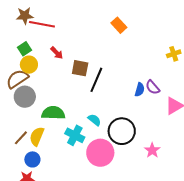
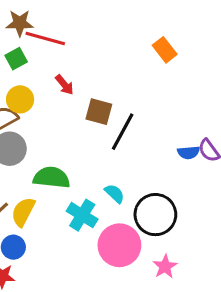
green square: (25, 49) -> (16, 59), moved
blue semicircle: (140, 90) -> (189, 152), turned 64
pink star: (152, 150) -> (165, 267), moved

